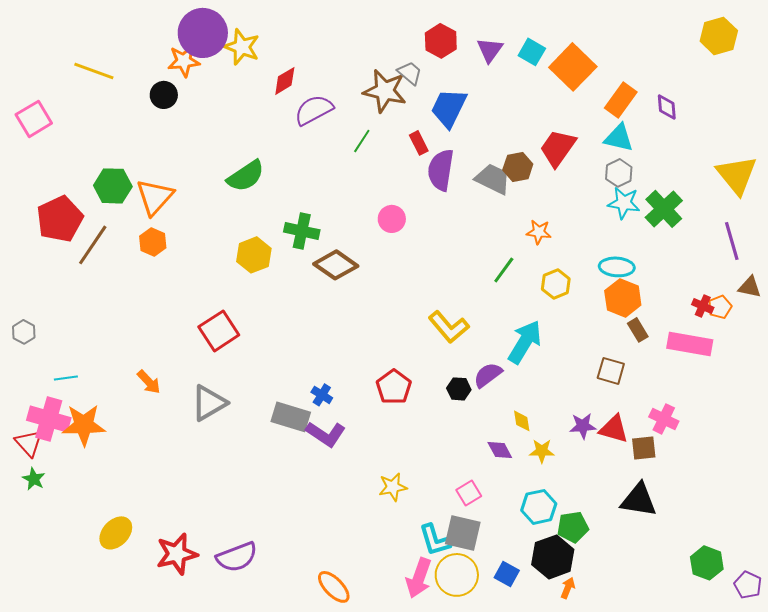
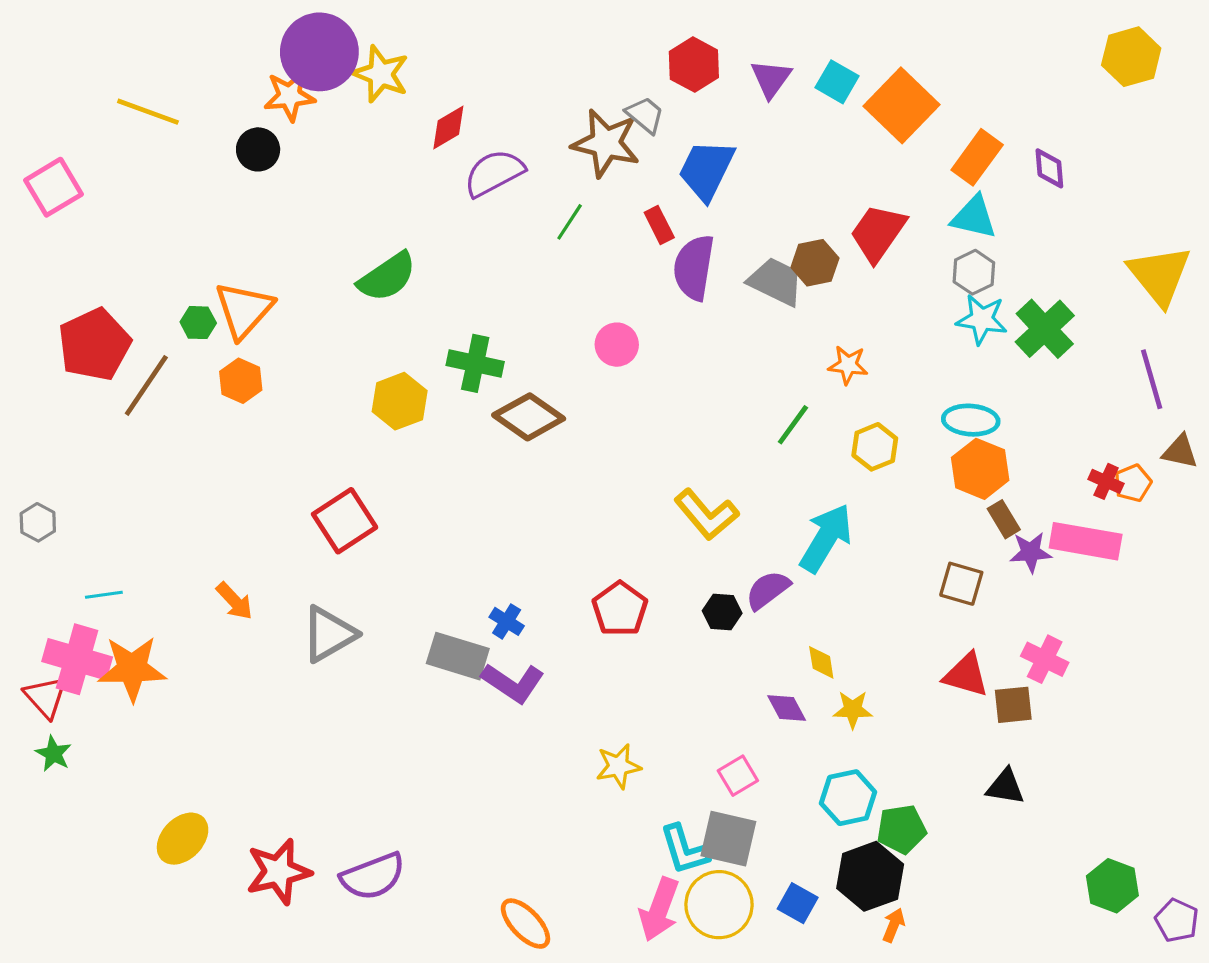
green hexagon: (113, 186) -> (198, 323), moved, size x0.6
purple star: (583, 426) -> (1031, 552), moved
black triangle: (639, 500) -> (1005, 787), size x0.7

